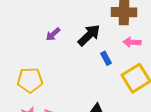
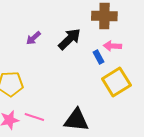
blue rectangle: (106, 58) -> (98, 57), moved

